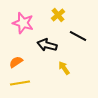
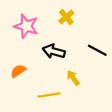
black line: (78, 36) -> (97, 50), moved
yellow line: (20, 83) -> (49, 95), moved

